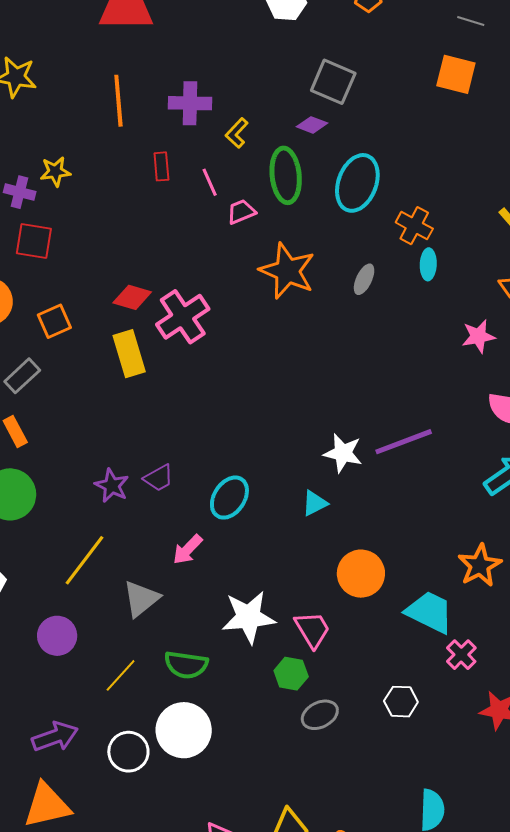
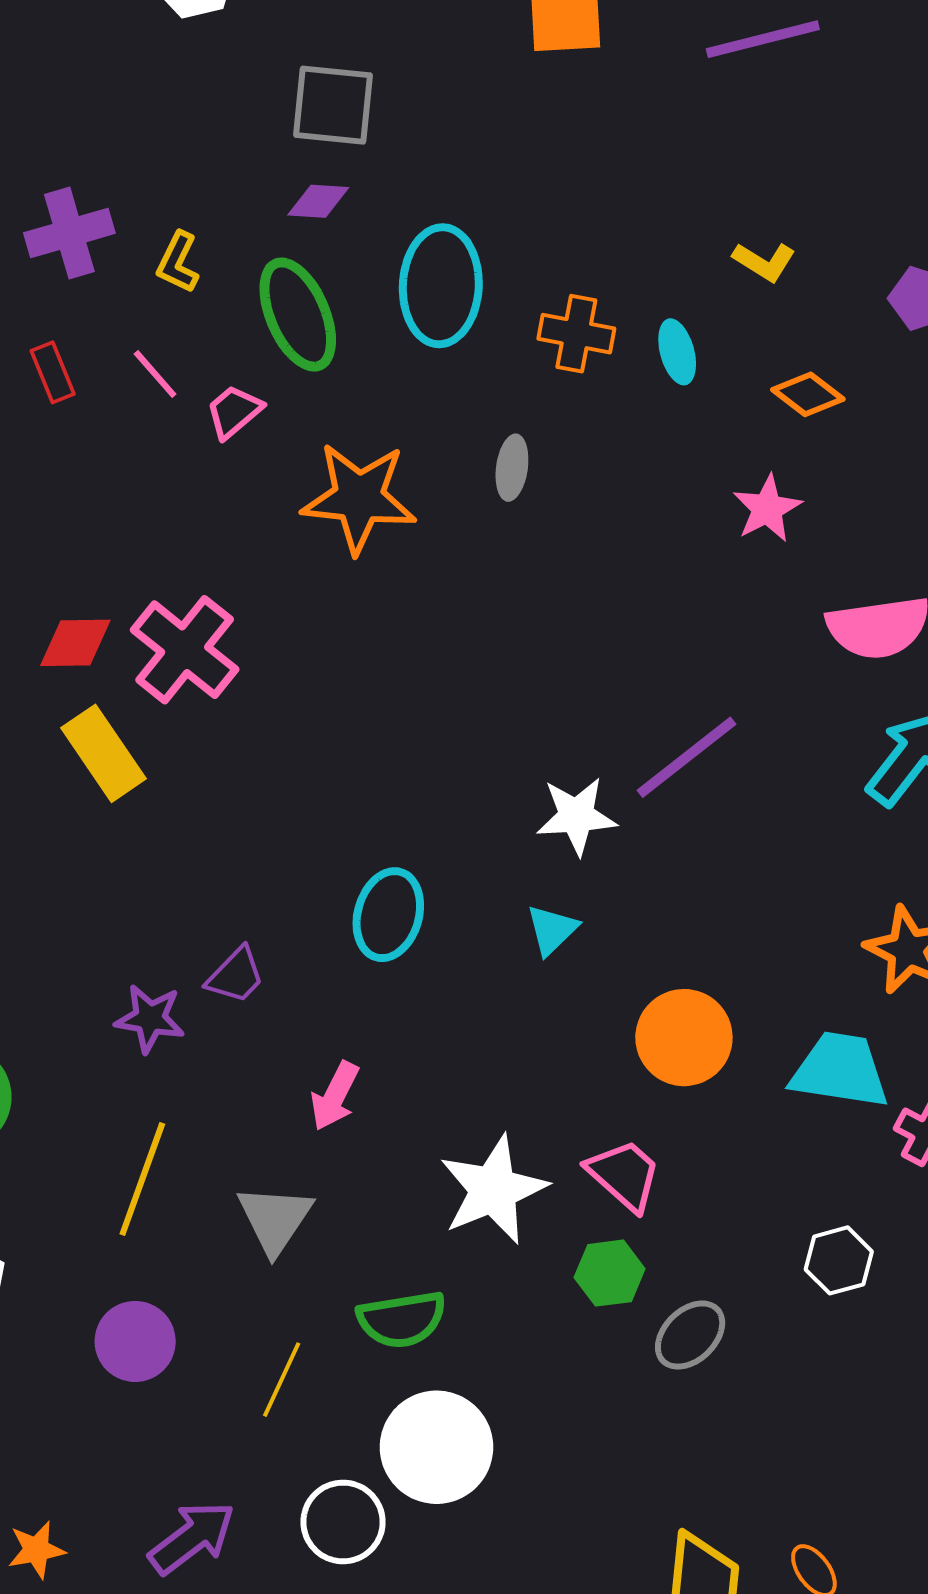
cyan ellipse: (428, 264) -> (677, 352), moved
cyan ellipse: (229, 498) -> (388, 915), moved

